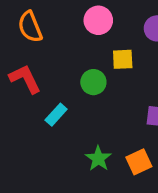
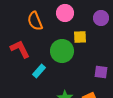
orange semicircle: (30, 27) -> (35, 21), moved
green circle: (93, 82) -> (62, 51), size x1.5

